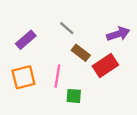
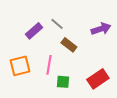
purple rectangle: (26, 40) -> (34, 31), moved
red rectangle: (105, 66) -> (98, 79), moved

